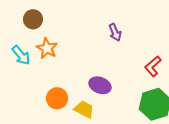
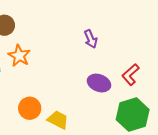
purple ellipse: (100, 85) -> (99, 83), moved

